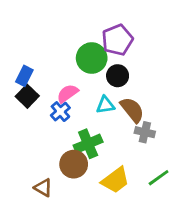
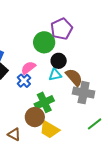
black circle: (118, 76) -> (59, 61), moved
gray cross: (145, 132) -> (84, 93), size x1.5
yellow trapezoid: (115, 180) -> (49, 130), moved, turned 70

